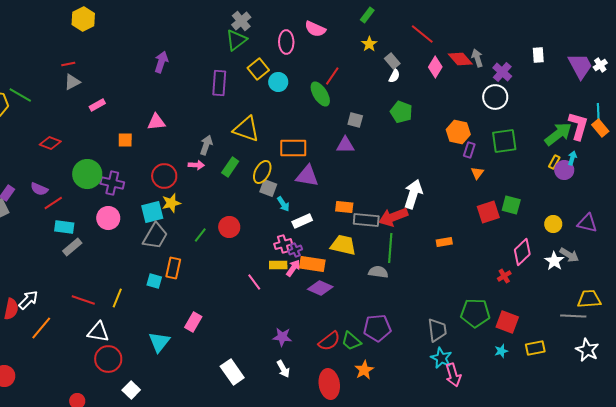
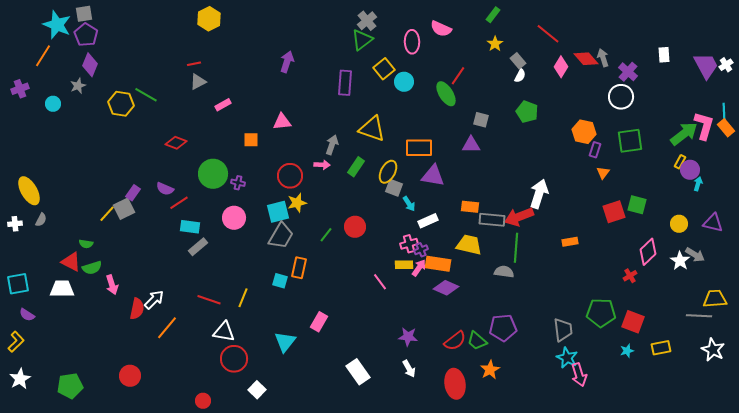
cyan arrow: (572, 158) -> (698, 184), moved
purple cross: (112, 183) -> (238, 183), size x0.6

